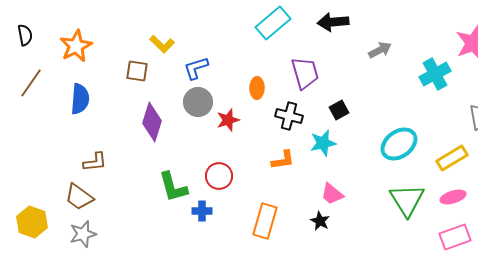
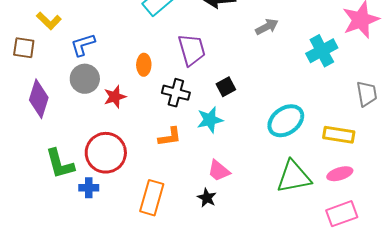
yellow rectangle: (452, 158) -> (339, 135), turned 40
red circle: (219, 176) -> (106, 153), size x1.5
green triangle: (407, 200) -> (294, 177), turned 51

